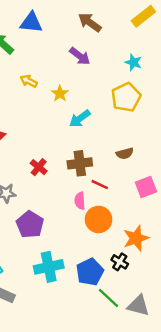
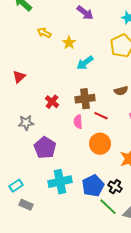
pink semicircle: (80, 201) -> (78, 122), moved
black cross: (120, 262) -> (115, 187), moved

